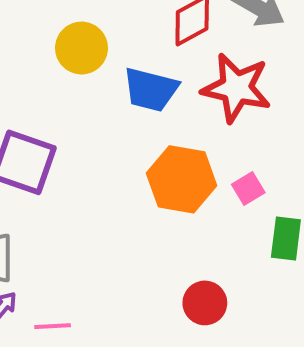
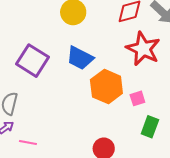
blue trapezoid: (151, 90) -> (80, 58), moved

